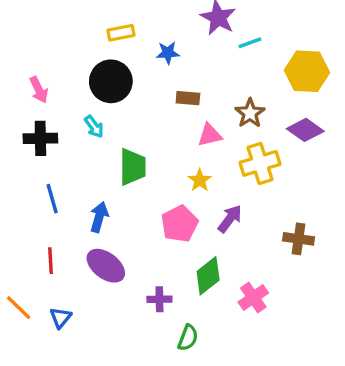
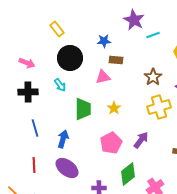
yellow rectangle: (121, 33) -> (57, 29), moved, turned 63
pink arrow: (39, 90) -> (27, 63), turned -42
brown rectangle: (188, 98) -> (116, 60), moved
pink triangle: (210, 135) -> (103, 77), moved
yellow star: (200, 180) -> (114, 108), moved

